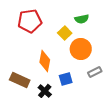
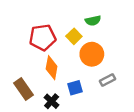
red pentagon: (30, 21) -> (43, 37), moved
brown rectangle: (20, 80) -> (24, 89), turned 30

